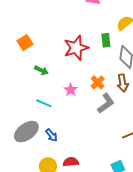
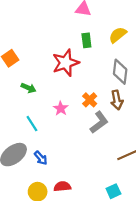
green rectangle: (106, 40) -> (86, 40), moved
cyan line: (44, 103) -> (32, 124), turned 35

